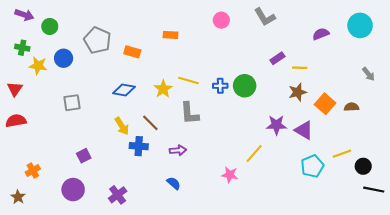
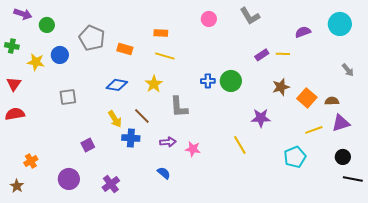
green cross: (22, 48) -> (12, 46), moved
yellow line: (300, 68) -> (283, 54), moved
yellow line: (188, 80) -> (165, 56), moved
purple triangle: (304, 130) -> (341, 123), moved, turned -48
yellow line: (254, 154) -> (240, 145), turned -72
yellow line: (342, 154) -> (314, 130), moved
purple square: (84, 156) -> (88, 145), moved
pink star: (230, 175) -> (193, 149), moved

